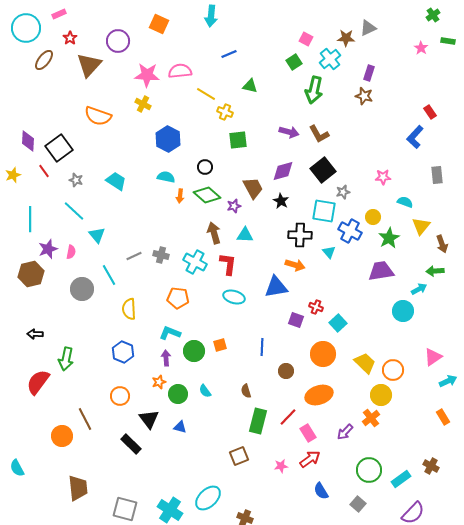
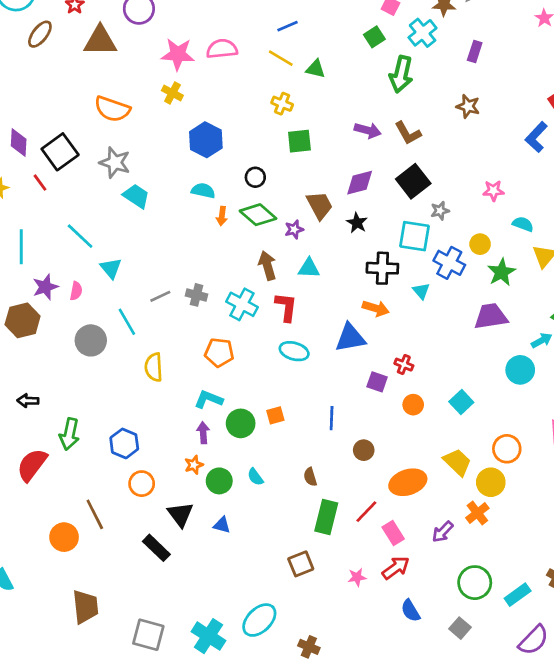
brown triangle: (89, 65) -> (100, 41), turned 48
yellow line: (206, 94) -> (281, 58), moved
brown star: (364, 96) -> (468, 106), moved
gray star: (76, 180) -> (115, 163), moved, size x1.6
cyan square: (338, 323) -> (461, 402), moved
blue hexagon: (123, 352) -> (124, 443), moved
orange circle: (323, 354) -> (413, 405), moved, size x0.6
yellow trapezoid: (365, 363) -> (457, 462), moved

